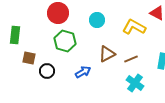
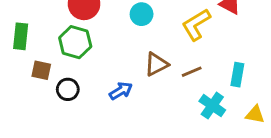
yellow L-shape: (134, 27) -> (196, 24), turned -60
green hexagon: (65, 41) -> (75, 42), moved
cyan cross: (135, 83) -> (212, 106), moved

